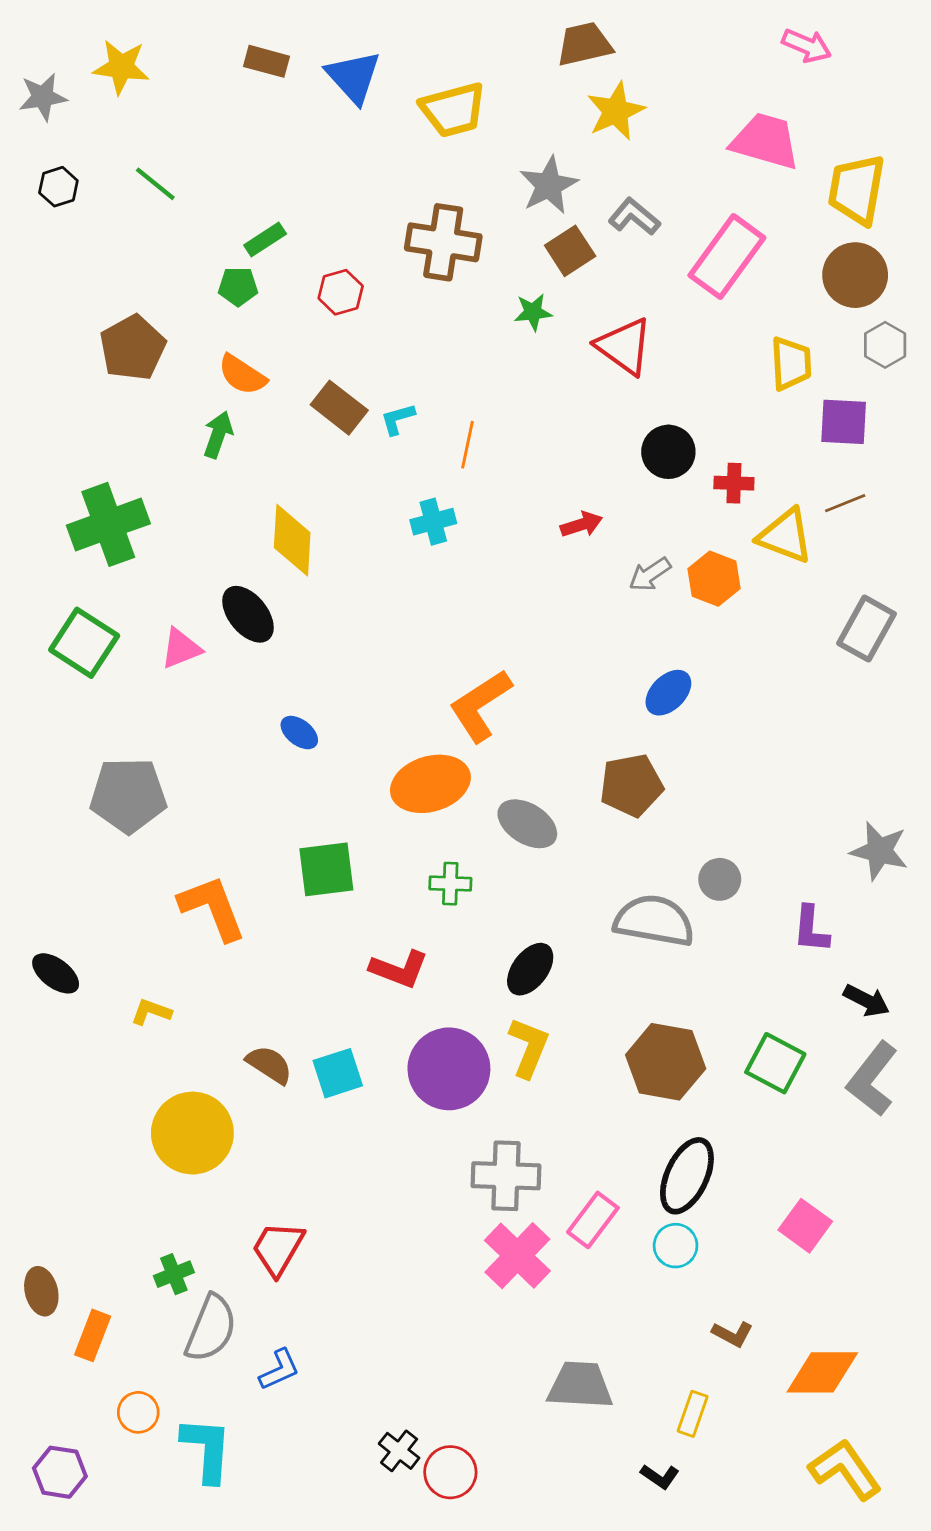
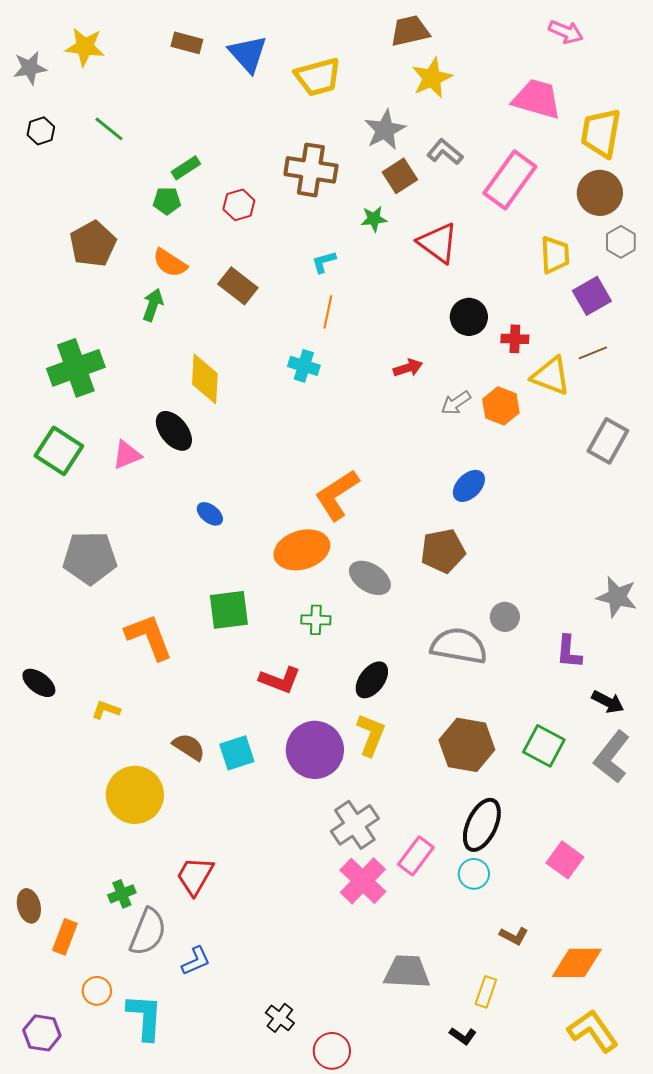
cyan L-shape: (398, 419) -> (324, 262), moved
purple square: (844, 422) -> (592, 296), turned -33
cyan cross: (433, 522) -> (304, 366), turned 32
gray cross: (506, 1176) -> (355, 825), turned -36
red circle: (450, 1472) -> (332, 1051), moved

